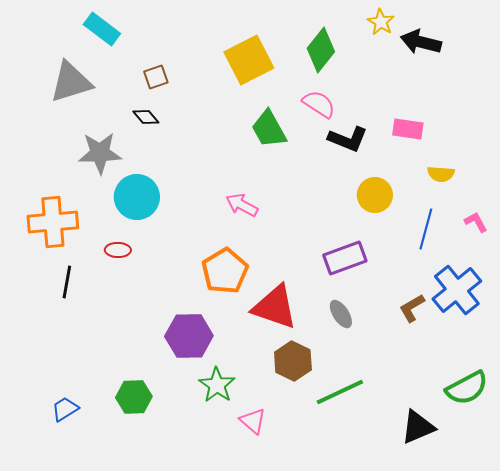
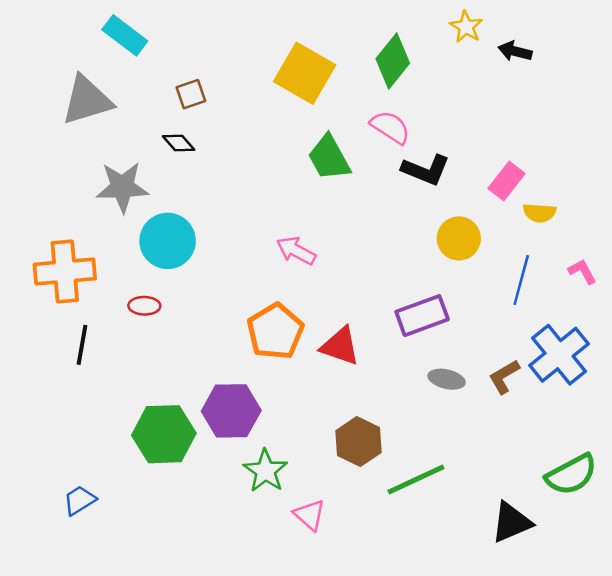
black arrow: (421, 42) -> (515, 51), size x0.7
yellow square: (249, 60) -> (305, 73), turned -33
pink rectangle: (408, 129) -> (506, 181), moved, turned -60
red triangle: (275, 307) -> (340, 346), moved, size x0.7
gray ellipse: (341, 314) -> (447, 379), moved, turned -44
green hexagon: (134, 397) -> (164, 434), moved, size x1.4

